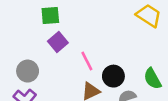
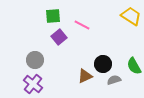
pink line: (87, 61) -> (82, 25), moved, turned -35

